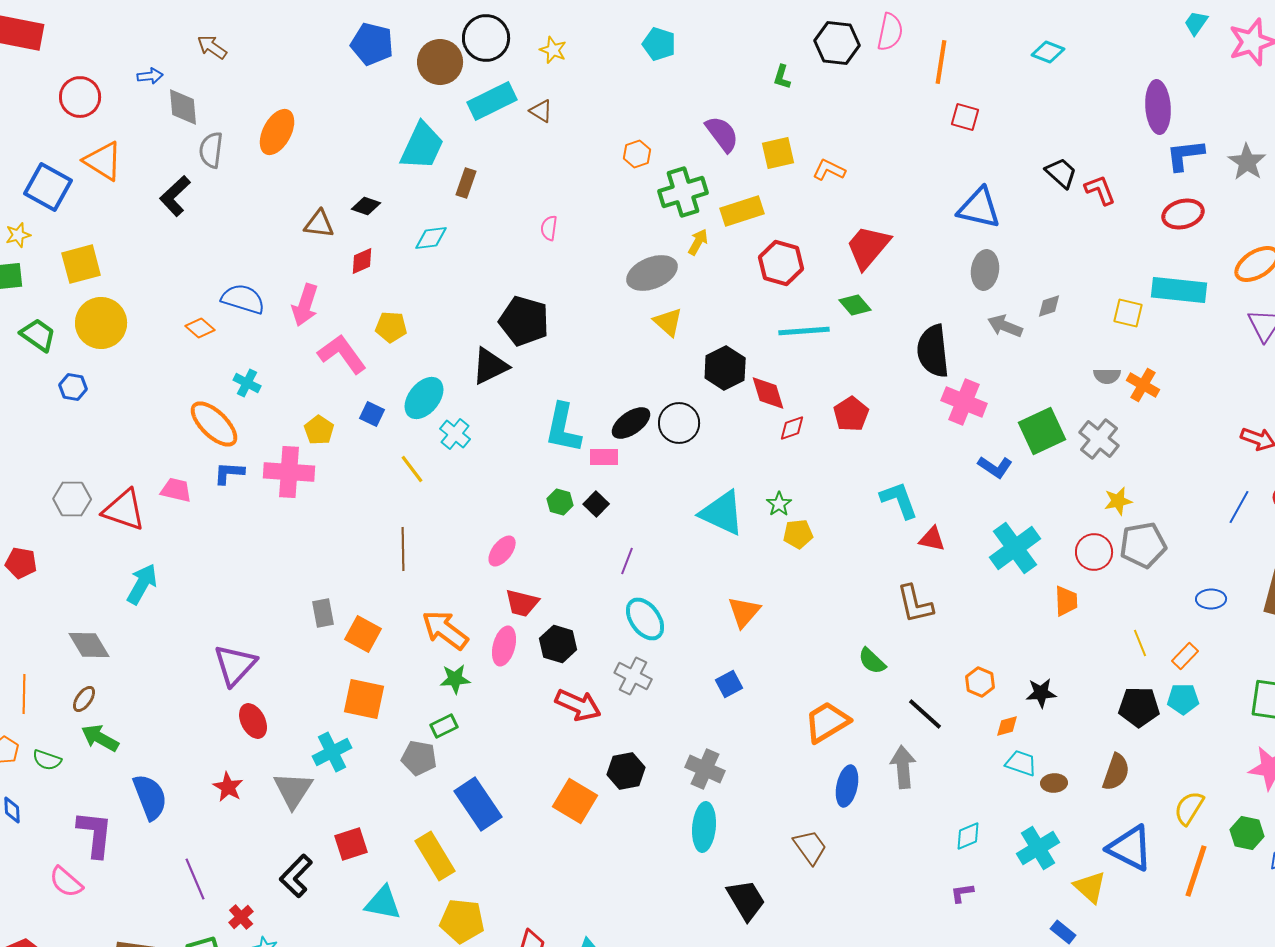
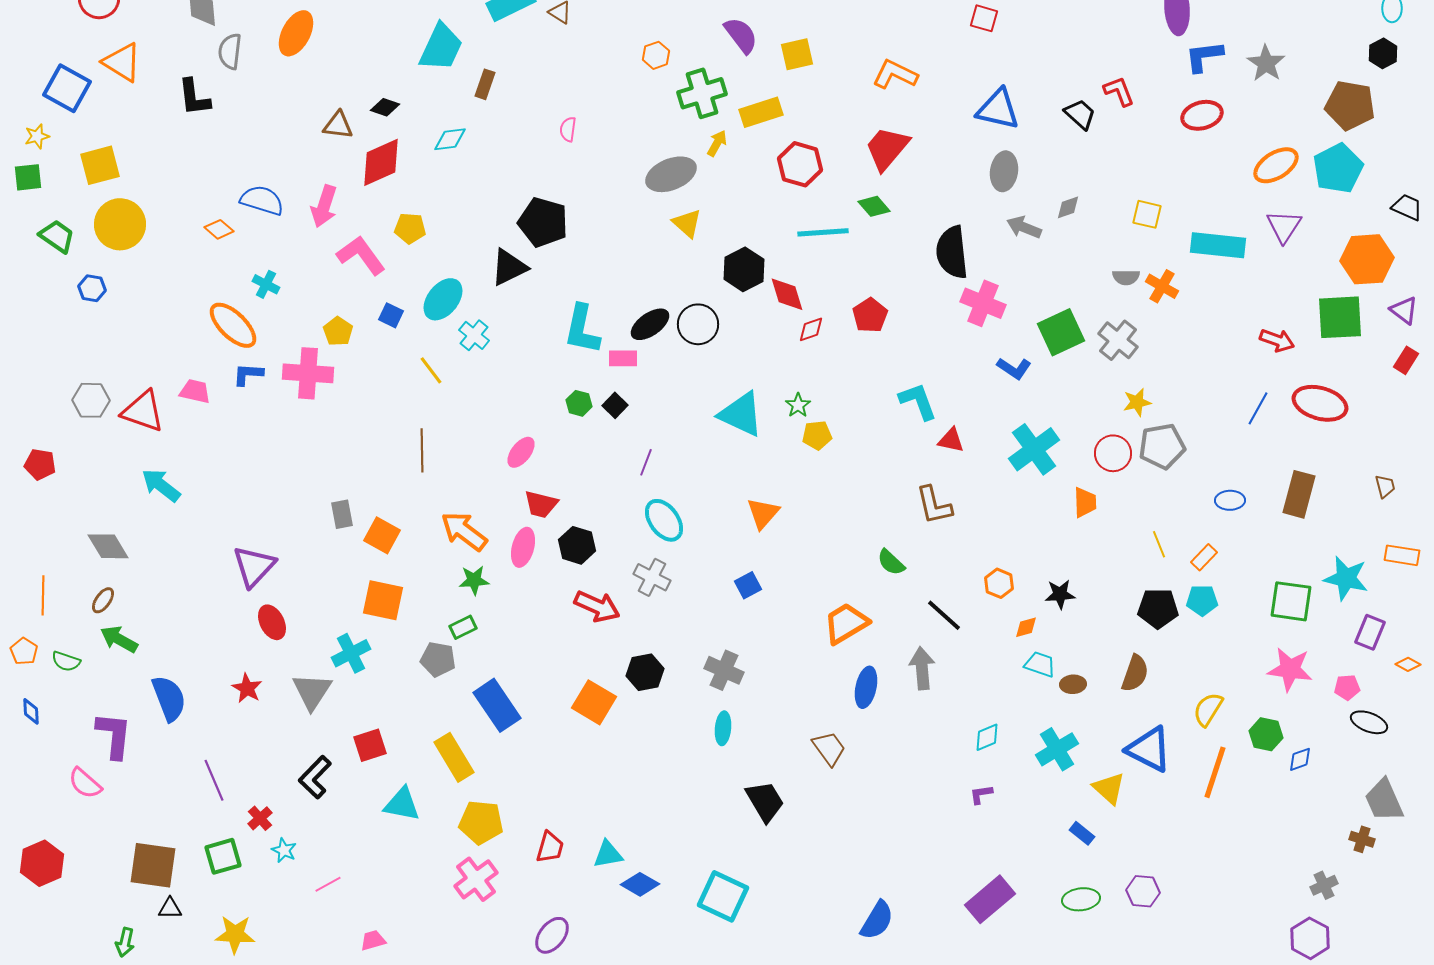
orange L-shape: (829, 170) -> (895, 74), moved, size x1.4
black trapezoid: (1061, 173) -> (1080, 114), moved
black L-shape: (175, 196) -> (194, 97), turned -54
red diamond: (362, 261) -> (381, 162), size x1.8
cyan rectangle: (1179, 290) -> (1218, 245), moved
cyan arrow: (142, 584) -> (161, 485), turned -81
cyan ellipse: (704, 827) -> (723, 728), size x0.7

